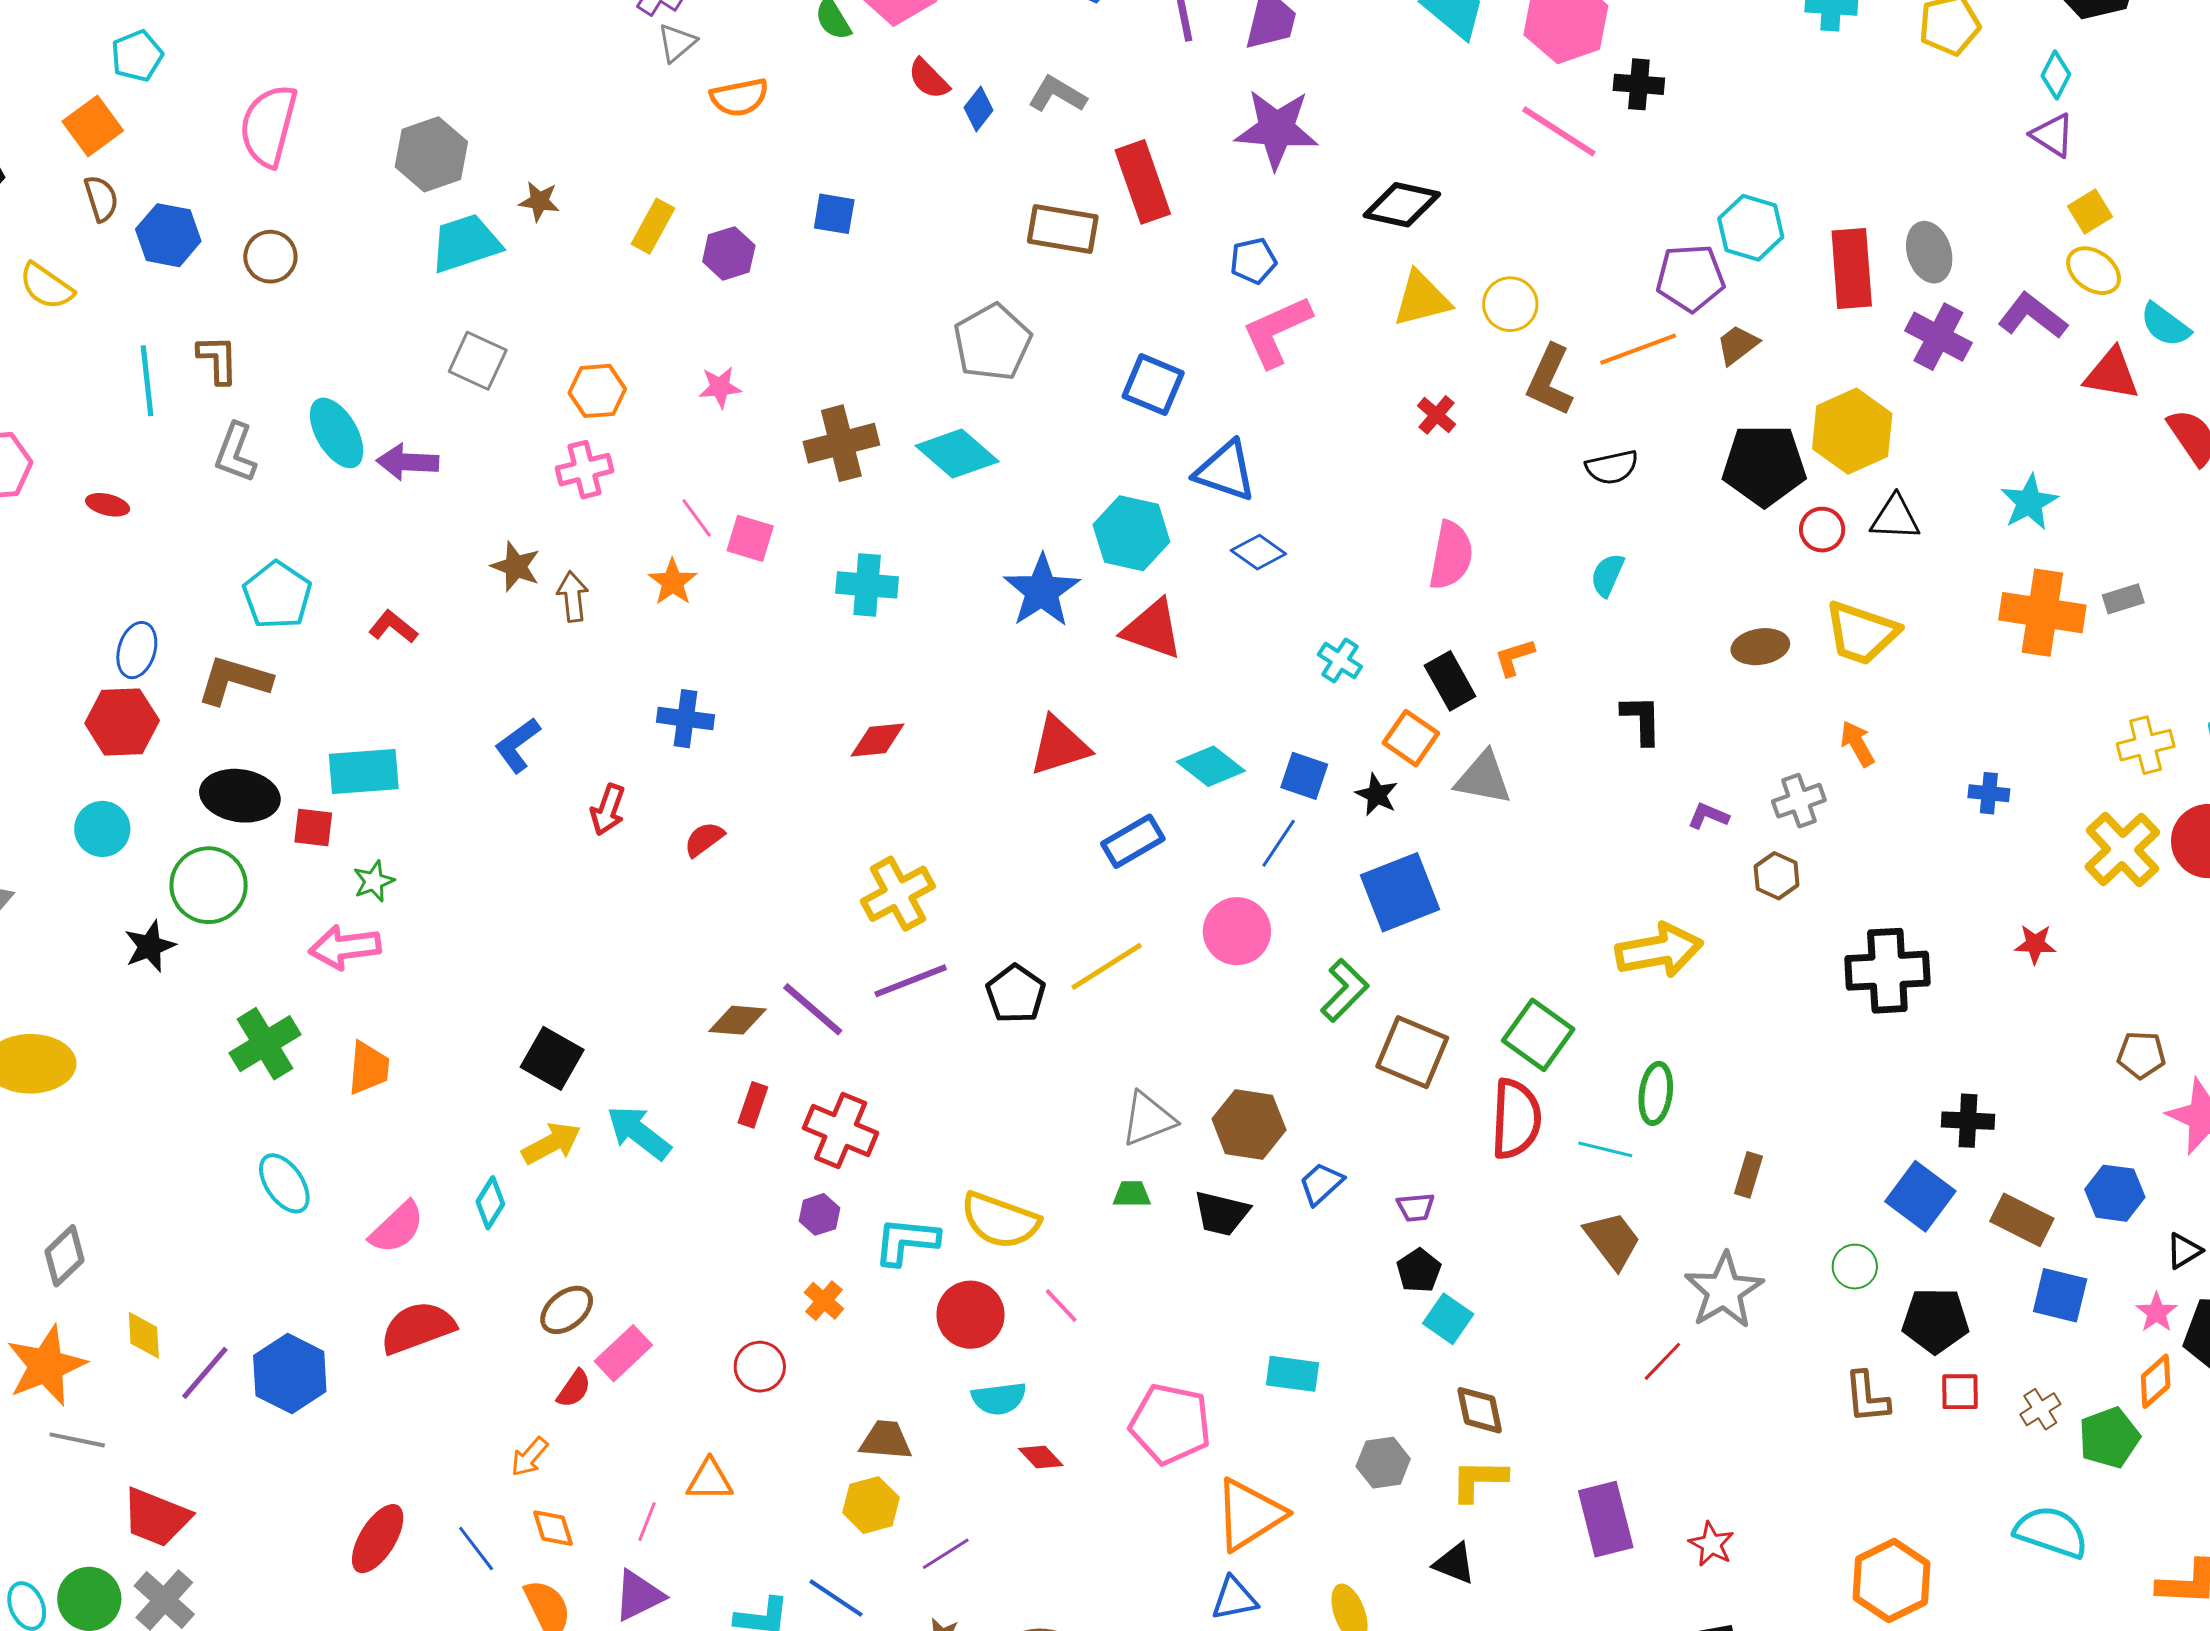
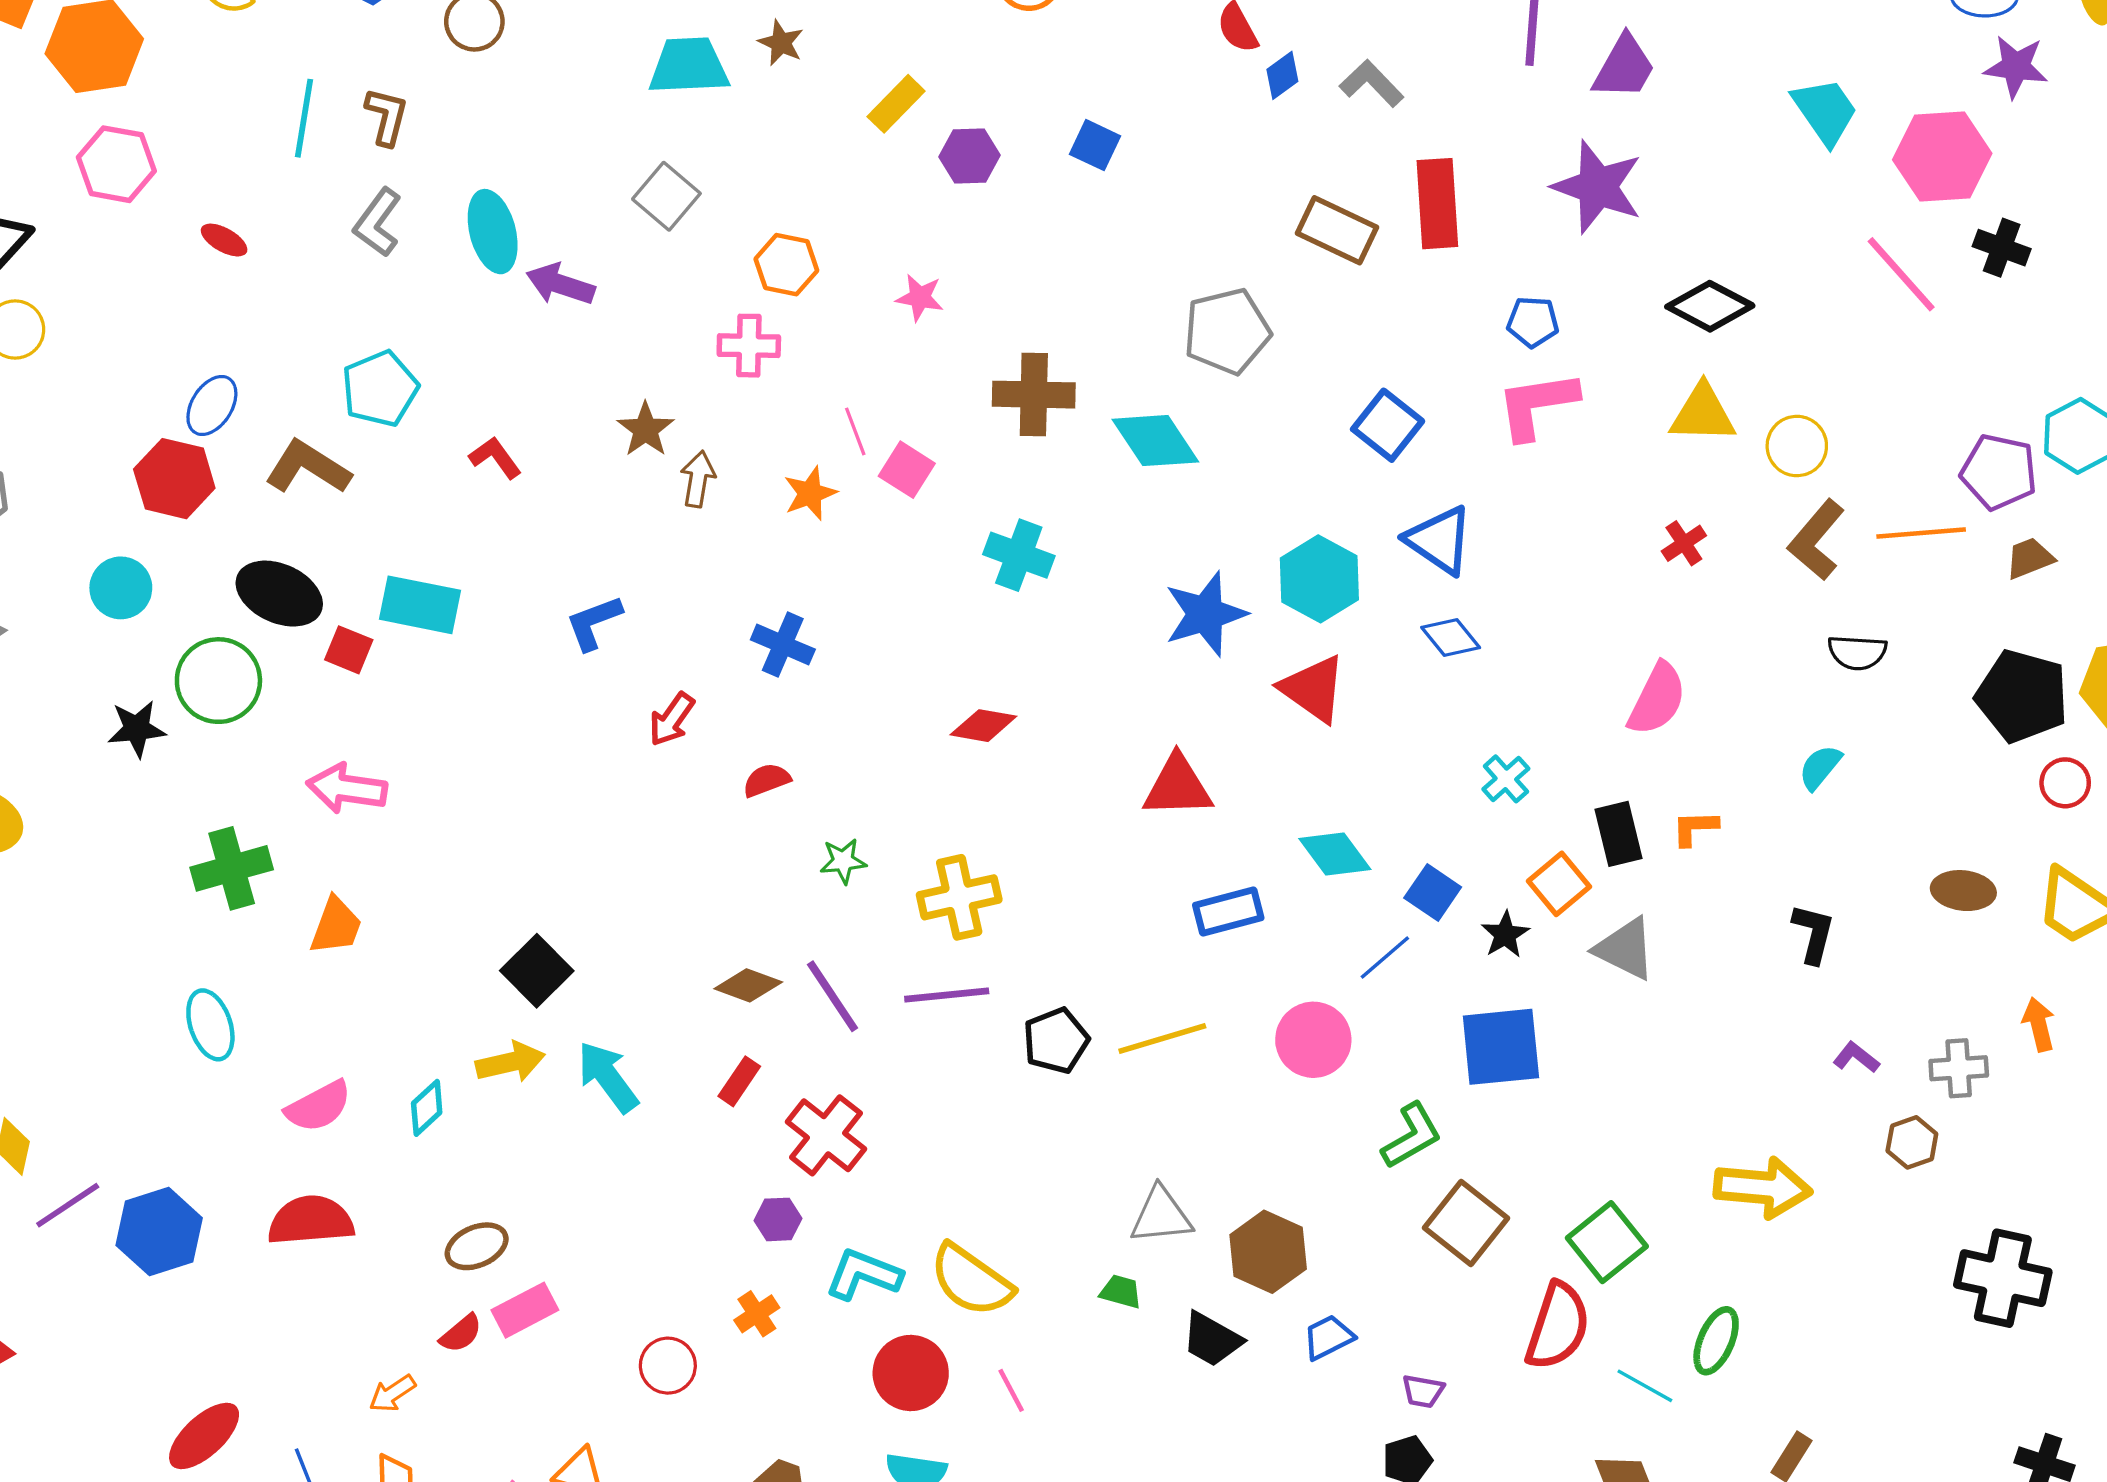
green star: (374, 881) -> (843, 861), moved

